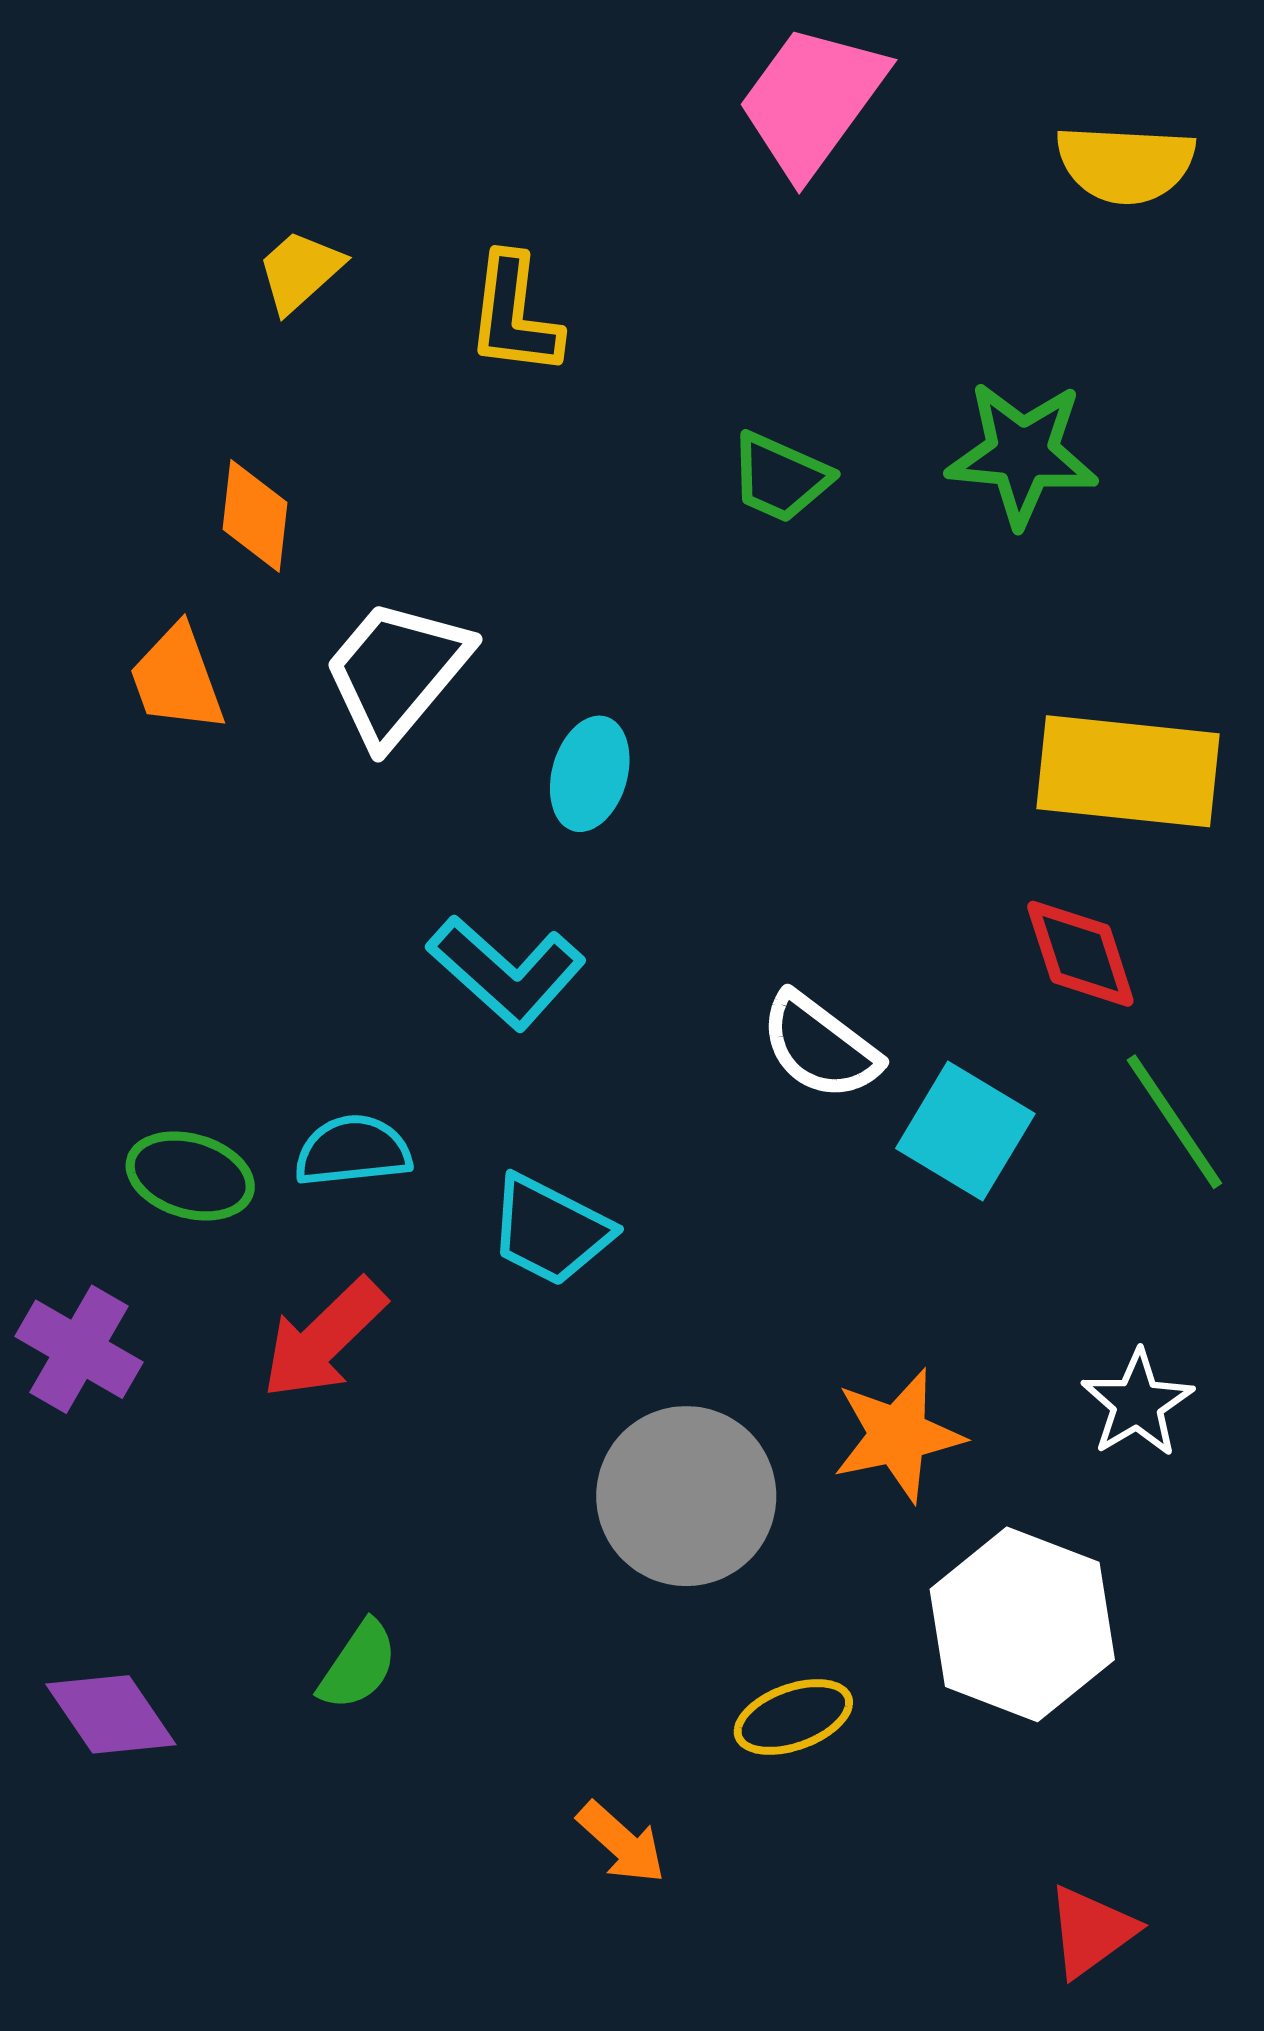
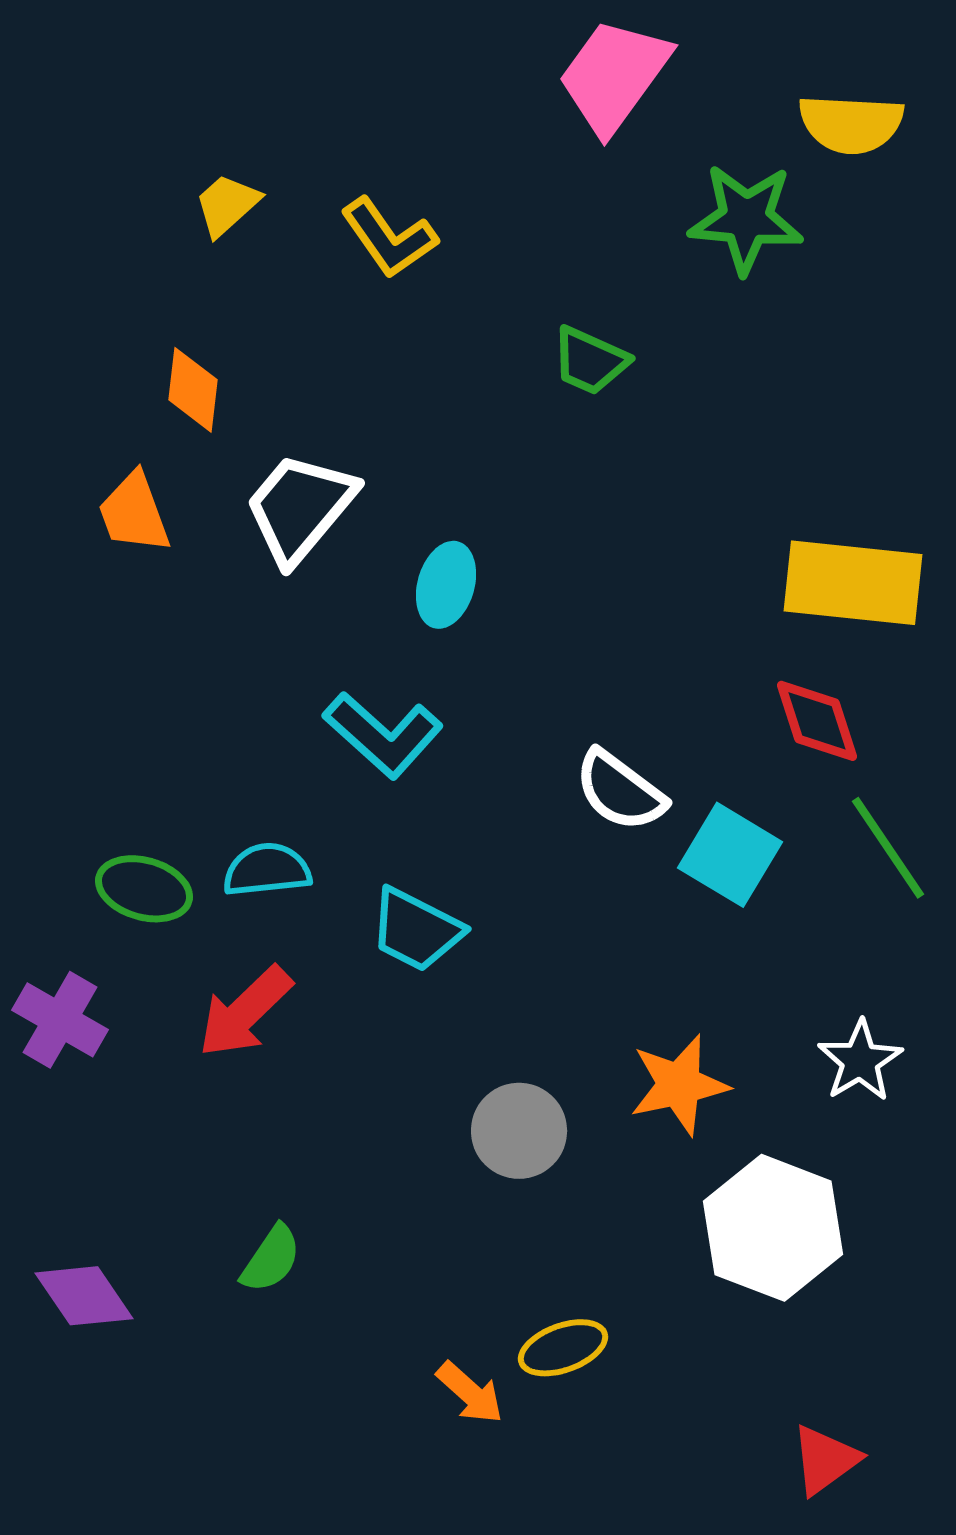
yellow L-shape: (514, 315) -> (389, 238), turned -42
green star: (1022, 454) -> (746, 219), moved
gray circle: (686, 1496) -> (519, 1131), size x0.7
yellow ellipse: (793, 1717) -> (563, 1348), moved

